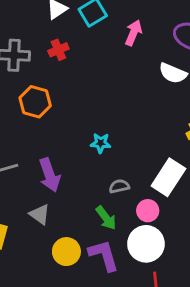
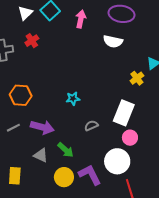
orange hexagon: (35, 102) -> (21, 95), moved
purple arrow: (50, 175) -> (42, 127), turned -45
pink circle: (148, 211) -> (130, 138), moved
green arrow: (106, 218) -> (66, 150), moved

